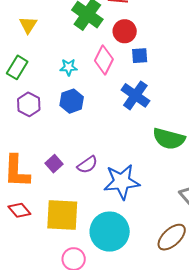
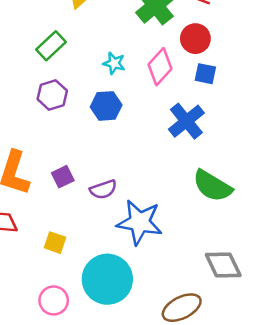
yellow square: (62, 215) -> (55, 243), size x0.5

